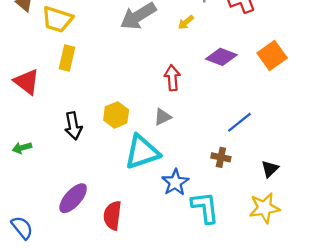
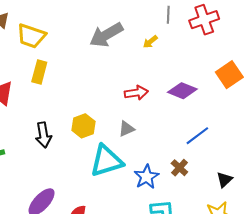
purple diamond: (221, 57) -> (182, 91), moved
red arrow: (172, 78) -> (136, 93), turned 85
brown cross: (221, 157) -> (179, 168), turned 30
blue star: (175, 182) -> (146, 177), moved

